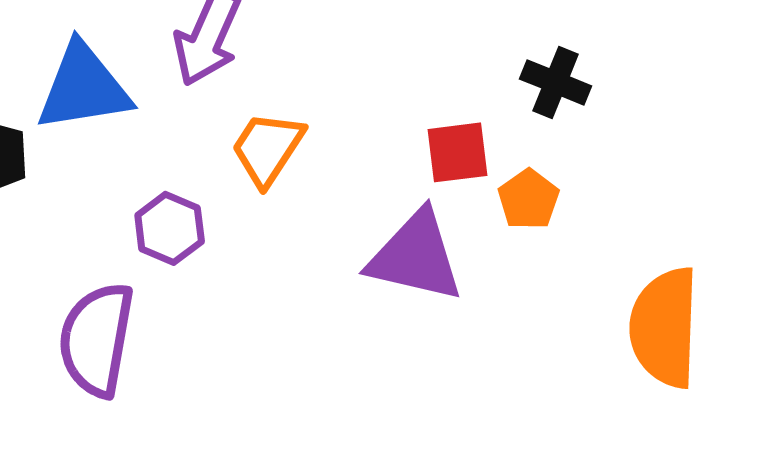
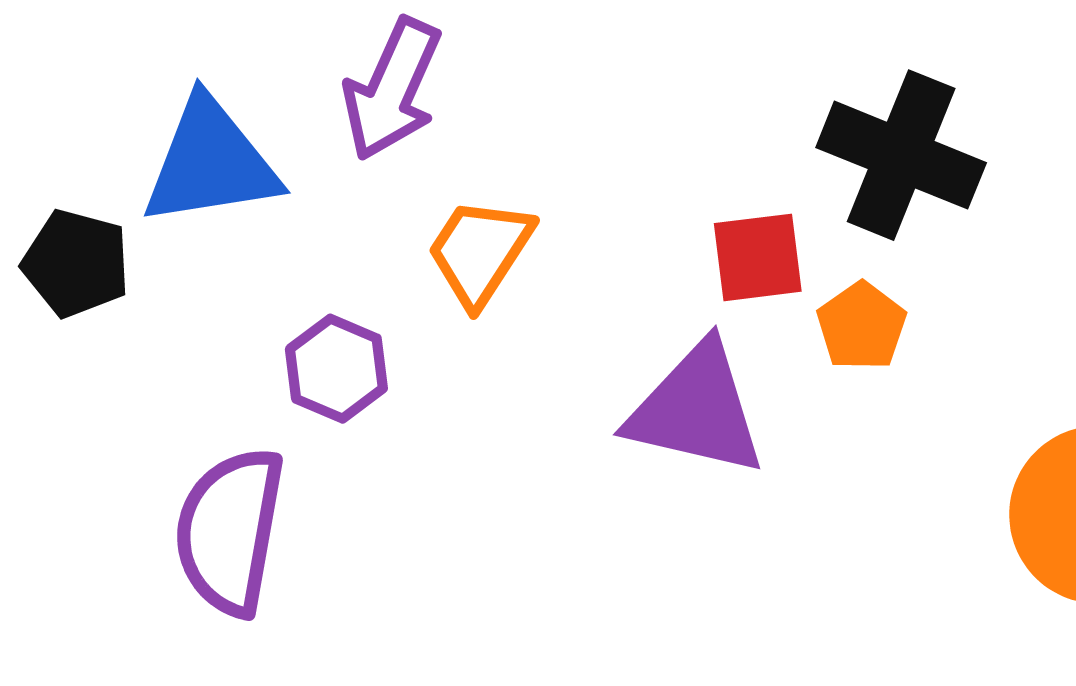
black cross: (556, 82) -> (901, 155), size x1.6

